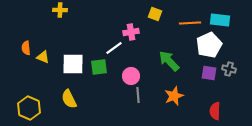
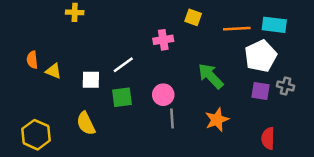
white line: (114, 48) -> (123, 65), moved
white square: (73, 64) -> (91, 80), size x0.7
green square: (99, 67) -> (122, 97), moved

